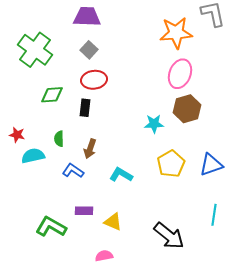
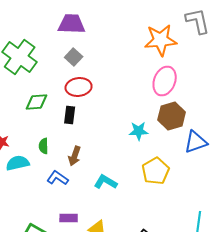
blue triangle: (211, 165) -> (196, 142), moved

